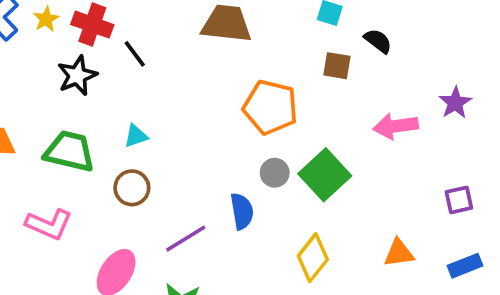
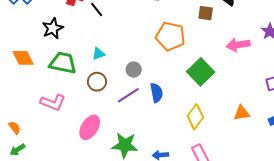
black star: (77, 76) -> (53, 28), moved
gray circle: (275, 173) -> (134, 70), moved
purple line: (186, 239) -> (128, 95), moved

